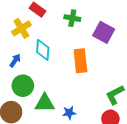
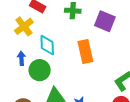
blue arrow: (15, 60) -> (21, 58), turned -32
green circle: (23, 86) -> (40, 70), moved

